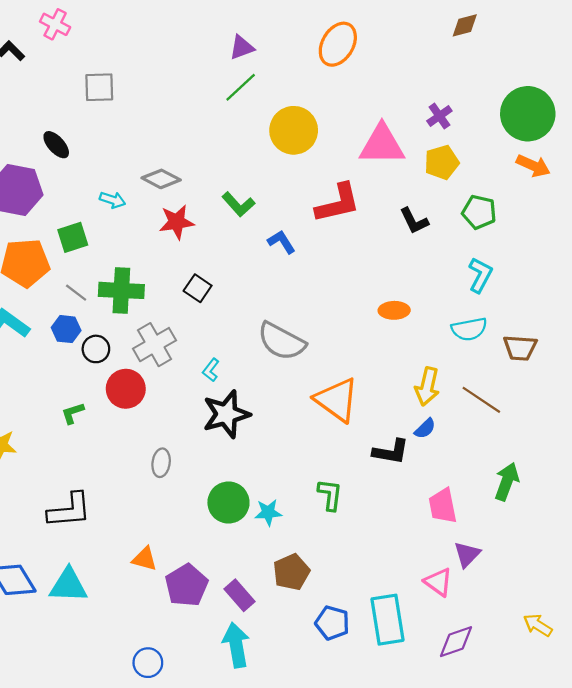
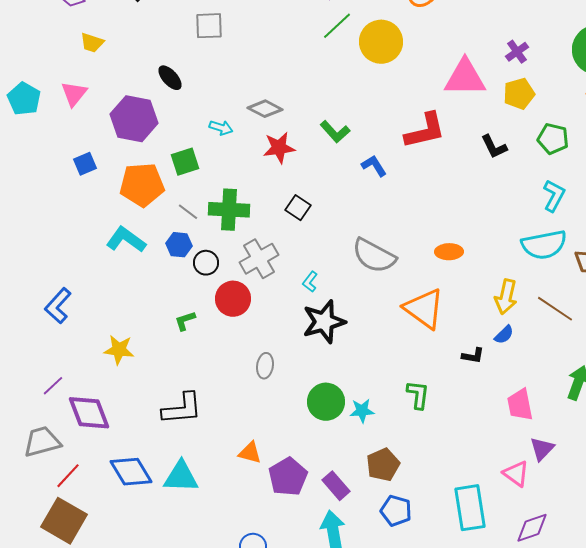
yellow circle: (294, 130) -> (381, 42), moved
orange ellipse: (394, 310) -> (449, 252), moved
cyan semicircle: (469, 329) -> (544, 245), size x1.4
black L-shape: (391, 452) -> (473, 356), size x0.7
blue pentagon: (332, 623) -> (396, 511), moved

